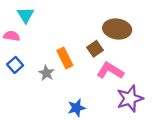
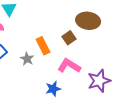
pink L-shape: (110, 71) -> (69, 66), moved

